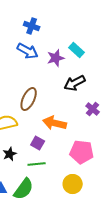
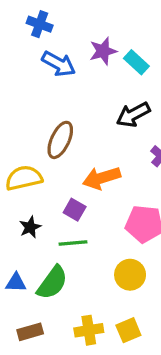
blue cross: (32, 26) -> (40, 24), moved
purple star: (56, 58) -> (103, 51), moved
orange arrow: (55, 123) -> (101, 178), turned -30

